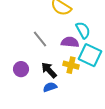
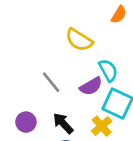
purple semicircle: (70, 42) -> (91, 86), turned 144
yellow cross: (71, 65) -> (102, 126), moved, turned 35

